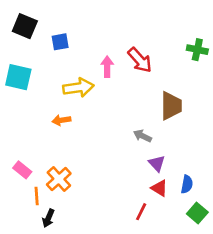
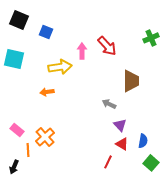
blue square: (60, 42) -> (46, 32), turned 32
green cross: (197, 50) -> (151, 38), turned -35
black arrow: (48, 218) -> (14, 167), moved

